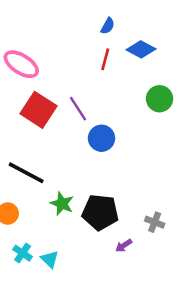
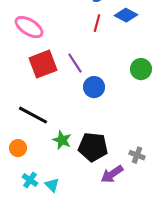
green circle: (160, 99) -> (141, 69), moved
red square: (39, 110) -> (43, 64), turned 36
purple arrow: (124, 246) -> (112, 174), size x1.6

